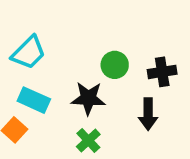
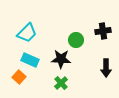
black cross: (162, 72) -> (103, 31), moved
black arrow: (148, 114) -> (106, 68), moved

